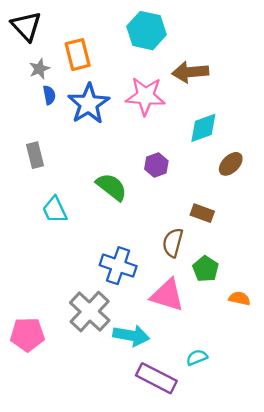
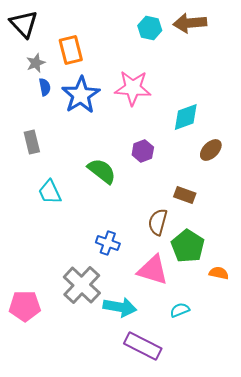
cyan hexagon: (147, 31) -> (150, 28), moved, size x0.7
brown arrow: (190, 72) -> (190, 23), moved
blue cross: (118, 266) -> (108, 243), size x0.7
green pentagon: (206, 269) -> (188, 246), size x1.4
cyan semicircle: (197, 357) -> (180, 310), moved

